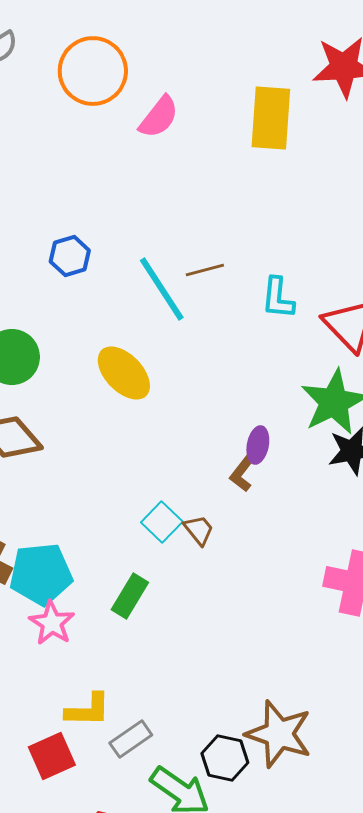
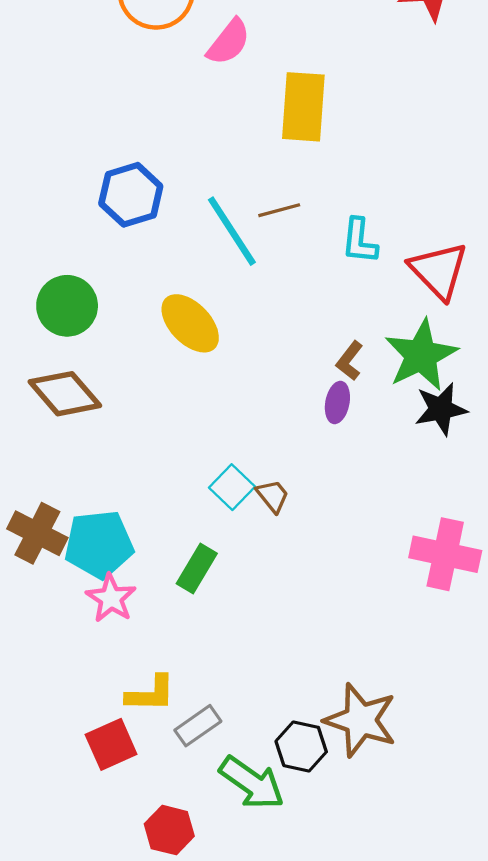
yellow rectangle: (271, 118) -> (303, 107), moved
blue hexagon: (70, 256) -> (131, 195), size x1.4
brown L-shape: (242, 474) -> (350, 361), moved

